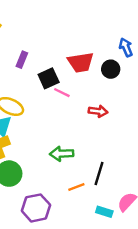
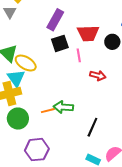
purple rectangle: (22, 60) -> (55, 20), moved, size x1.5
pink line: (62, 93) -> (79, 55), moved, turned 48
orange line: (76, 187) -> (48, 111), moved

